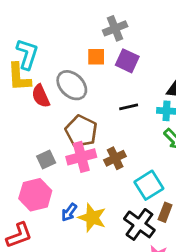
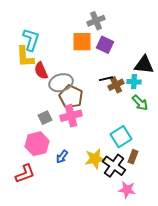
orange square: (96, 57) -> (82, 42), size x1.5
gray ellipse: (72, 85) -> (61, 83), moved, turned -60
brown cross: (115, 158) -> (116, 85), moved
yellow star: (92, 218) -> (95, 159), moved, turned -30

